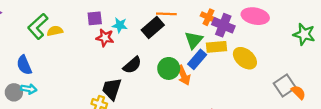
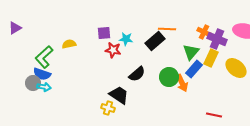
green L-shape: (38, 26) -> (44, 57), moved
yellow rectangle: (216, 47) -> (211, 58), turned -60
blue semicircle: (24, 65) -> (42, 74), turned -48
cyan arrow: (29, 89) -> (44, 87), moved
black trapezoid: (112, 89) -> (119, 95), turned 105
gray circle: (14, 92) -> (33, 83), moved

